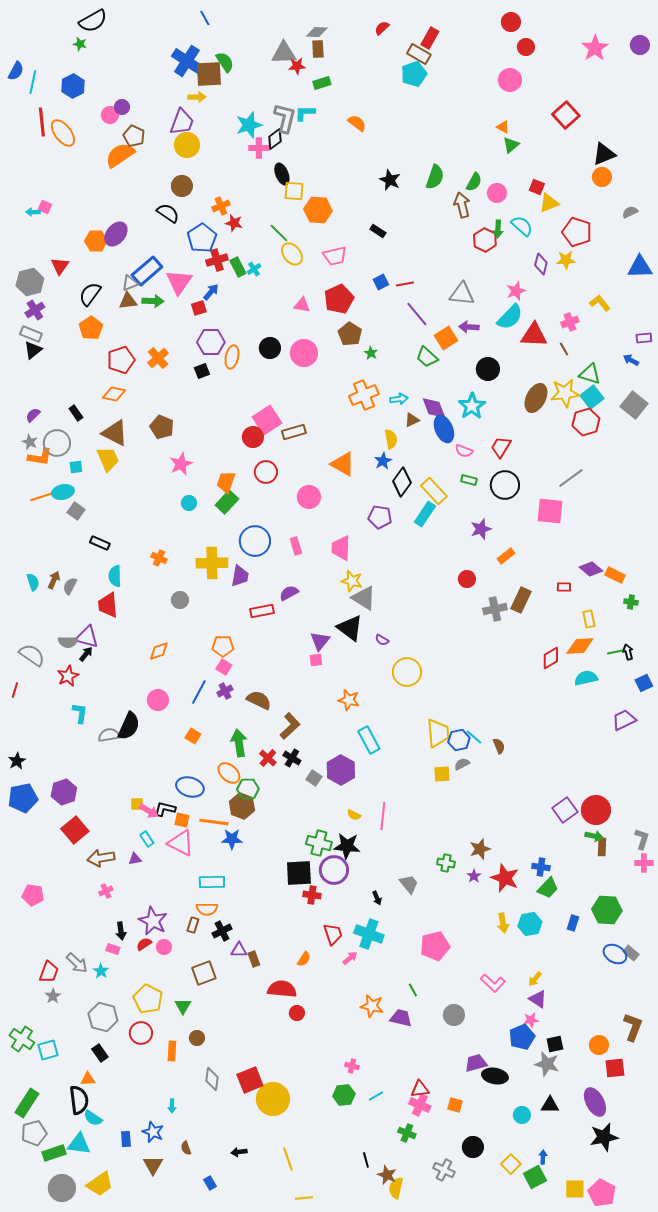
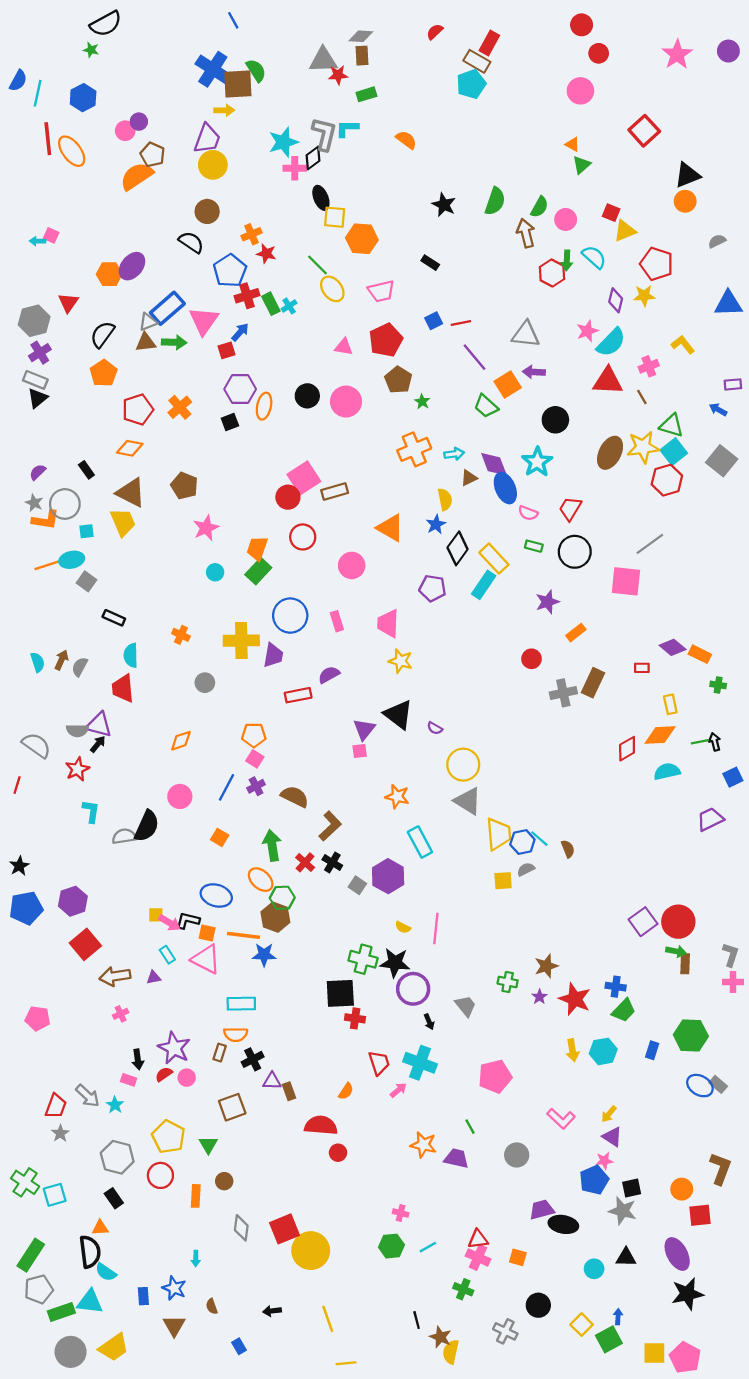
cyan semicircle: (510, 317) -> (611, 342), moved
gray triangle: (364, 598) -> (468, 801), moved
purple circle: (334, 870) -> (413, 989), moved

